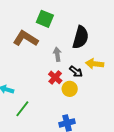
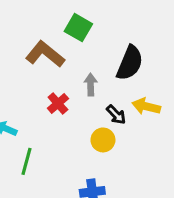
red cross: (55, 77) -> (58, 103), moved
green line: (22, 109) -> (27, 161), turned -30

